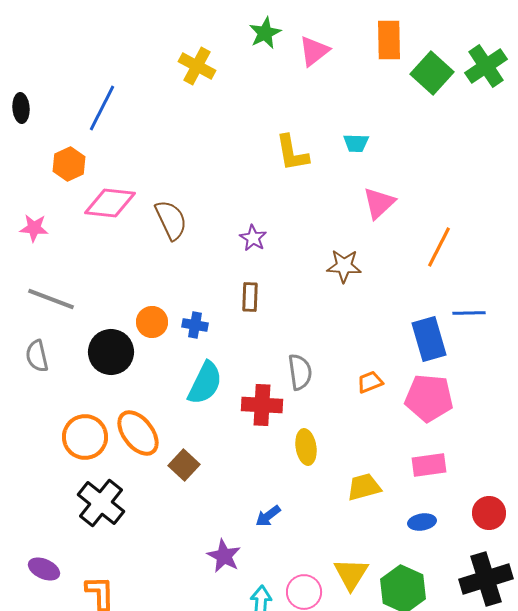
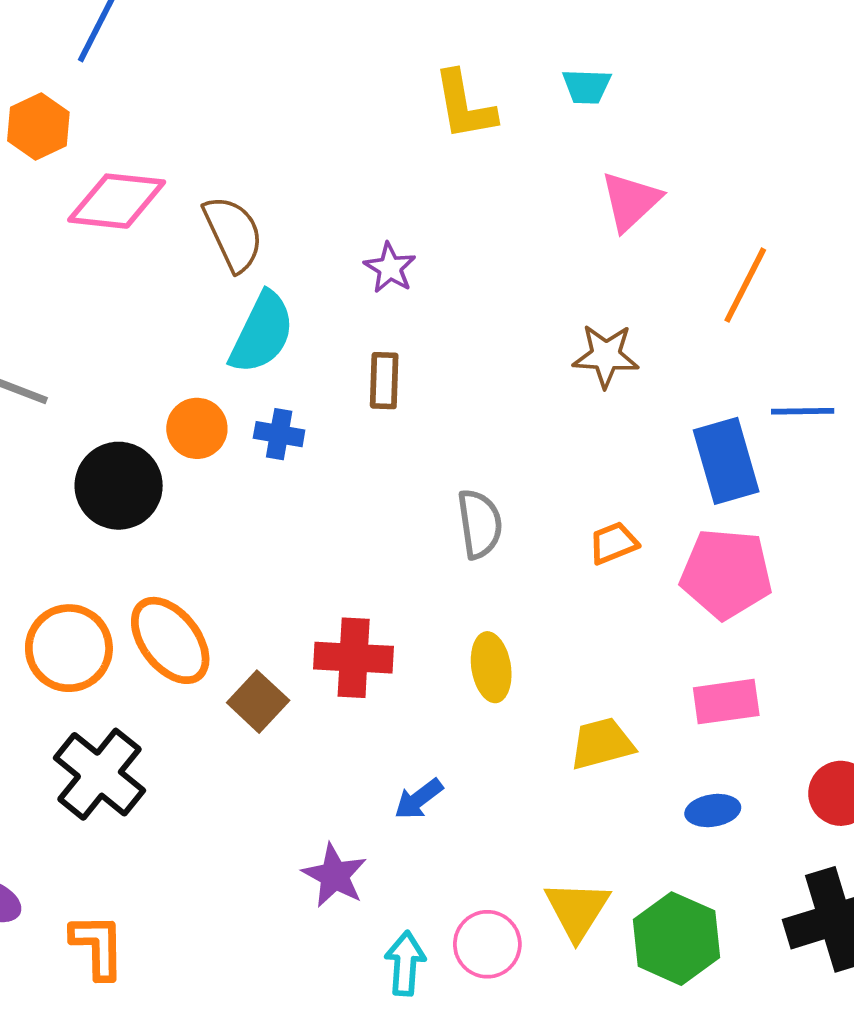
brown star: (344, 266) -> (606, 356), moved
cyan semicircle: (205, 383) -> (262, 333), moved
red cross: (262, 405) -> (354, 658), moved

